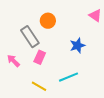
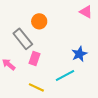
blue star: (77, 46) -> (79, 54), moved

